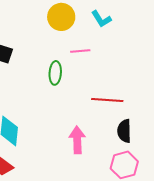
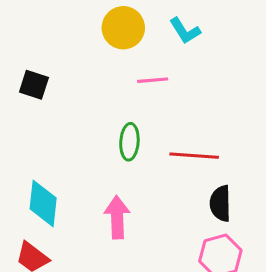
green ellipse: (55, 73) -> (129, 142), moved
pink arrow: (77, 140) -> (117, 217), moved

